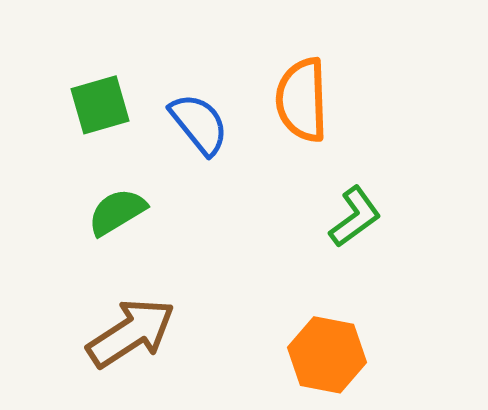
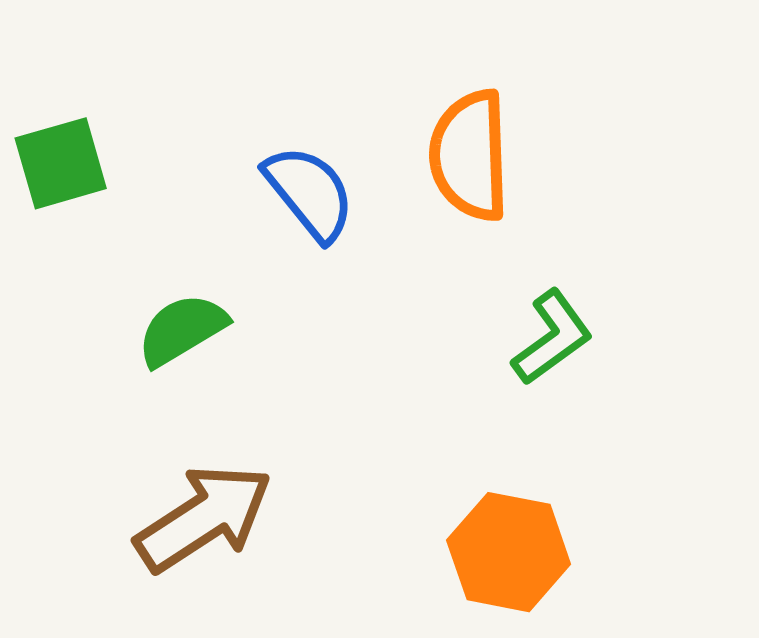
green square: (100, 105) -> (61, 163), moved

